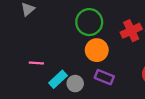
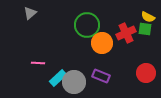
orange circle: (97, 50) -> (102, 43), moved
gray circle: (75, 84) -> (74, 82), size x1.5

